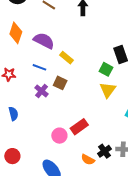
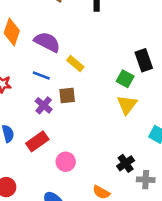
brown square: (60, 83) -> (67, 95), turned -32
red rectangle: (79, 127) -> (37, 141), moved
black cross: (104, 151) -> (126, 163), moved

